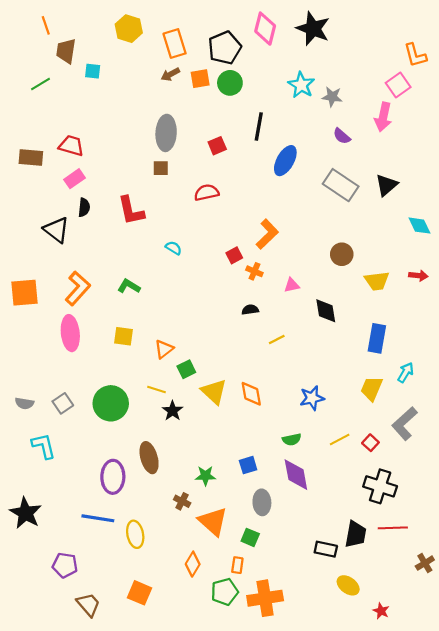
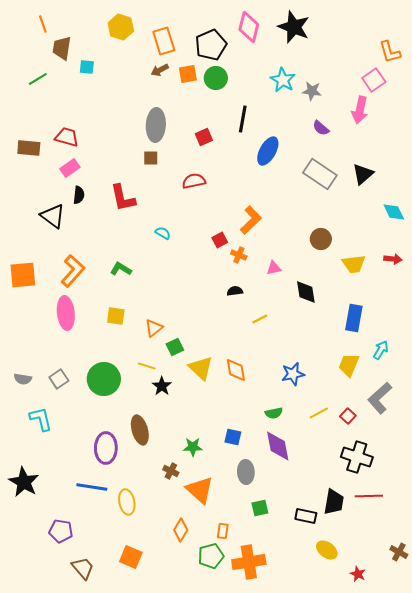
blue square: (248, 465) -> (233, 437), turned 30
green square: (250, 537) -> (260, 508), moved, turned -36
brown cross: (425, 563) -> (399, 552), moved, turned -30

